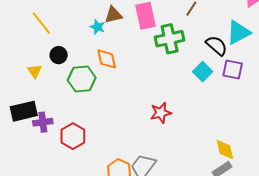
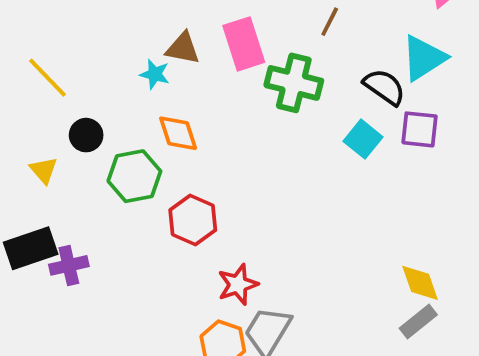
brown triangle: (113, 15) -> (183, 48), turned 30
green cross: (170, 39) -> (294, 83), turned 32
red star: (161, 113) -> (238, 284), moved
red hexagon: (73, 136) -> (193, 220), moved

